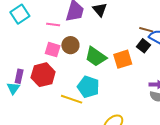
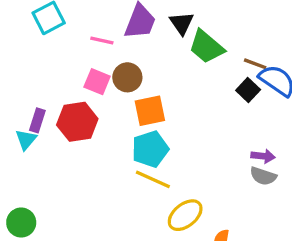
green trapezoid: (96, 57) -> (206, 47), moved
orange square: (123, 59) -> (150, 111), moved
cyan pentagon: (88, 87) -> (150, 149), turned 30
yellow line: (72, 99) -> (153, 179), moved

